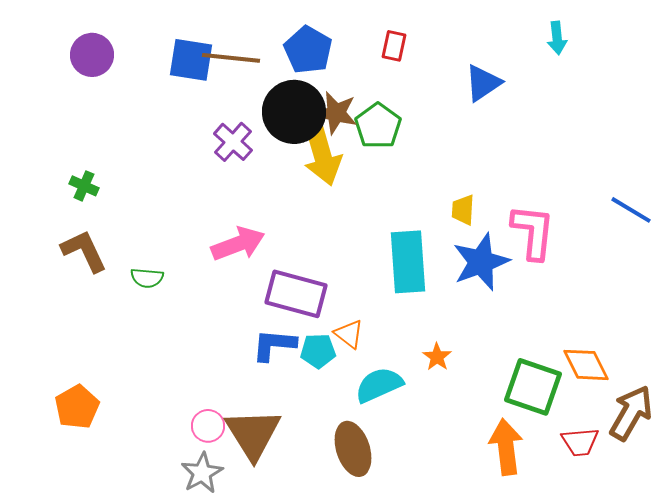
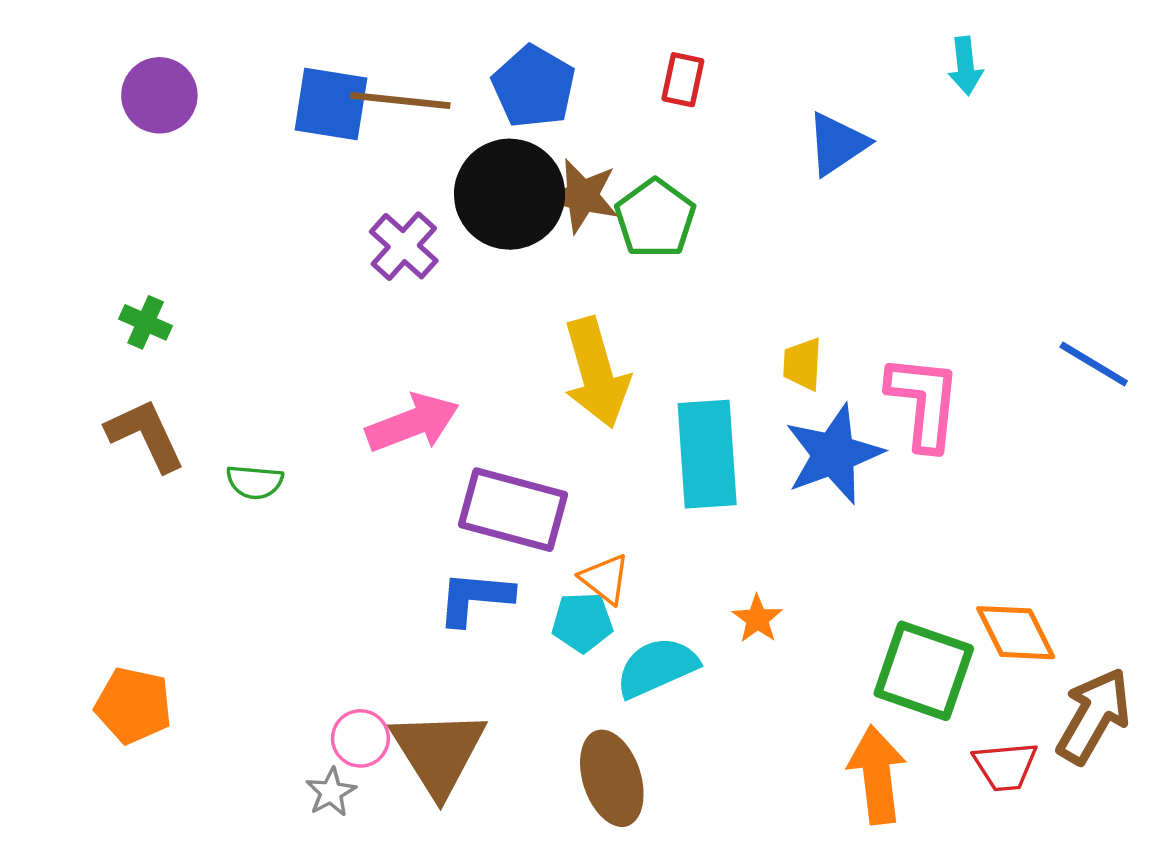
yellow arrow: (322, 154) -> (596, 373), moved
cyan pentagon: (318, 351) -> (582, 622), moved
orange pentagon: (77, 407) -> (133, 705), turned -30
gray star: (202, 473) -> (331, 792), moved, size x0.7

